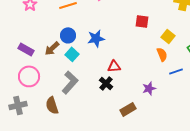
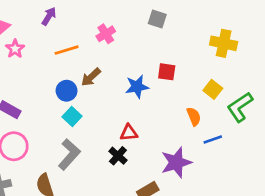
yellow square: (168, 36) -> (213, 89), moved
blue star: (96, 38) -> (137, 87), moved
brown arrow: (52, 48) -> (91, 77), moved
purple star: (149, 88) -> (176, 162), size x1.6

